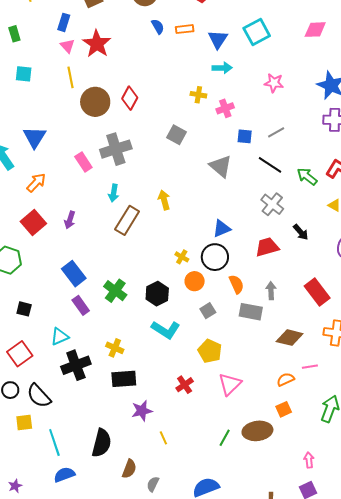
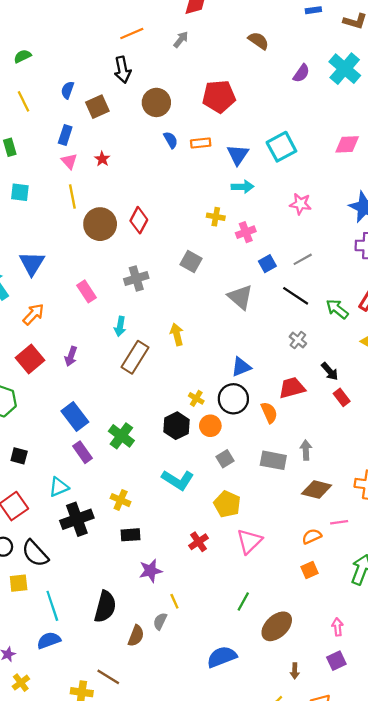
red star: (97, 44) -> (102, 159), size x0.5
blue square: (245, 136) -> (267, 264), turned -35
gray cross: (116, 149) -> (136, 278), moved, size x0.7
gray cross: (272, 204) -> (298, 340), size x0.7
orange semicircle: (236, 284) -> (269, 413), moved
gray arrow: (271, 291) -> (306, 450), moved
red rectangle: (317, 292) -> (342, 397), moved, size x0.6
black hexagon: (157, 294) -> (177, 426), moved
black rectangle: (124, 379) -> (130, 535), size x0.7
brown ellipse: (257, 431) -> (277, 626), moved, turned -36
blue semicircle: (64, 475) -> (49, 640), moved
gray semicircle: (153, 484) -> (160, 621), moved

